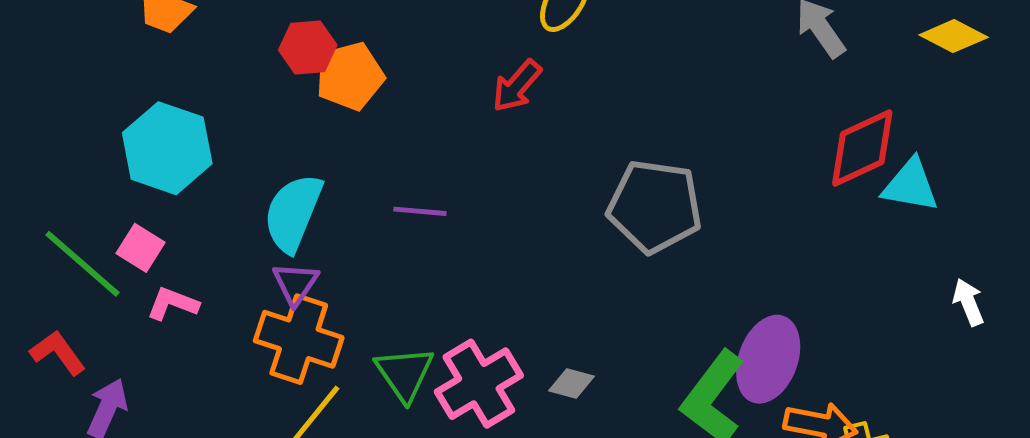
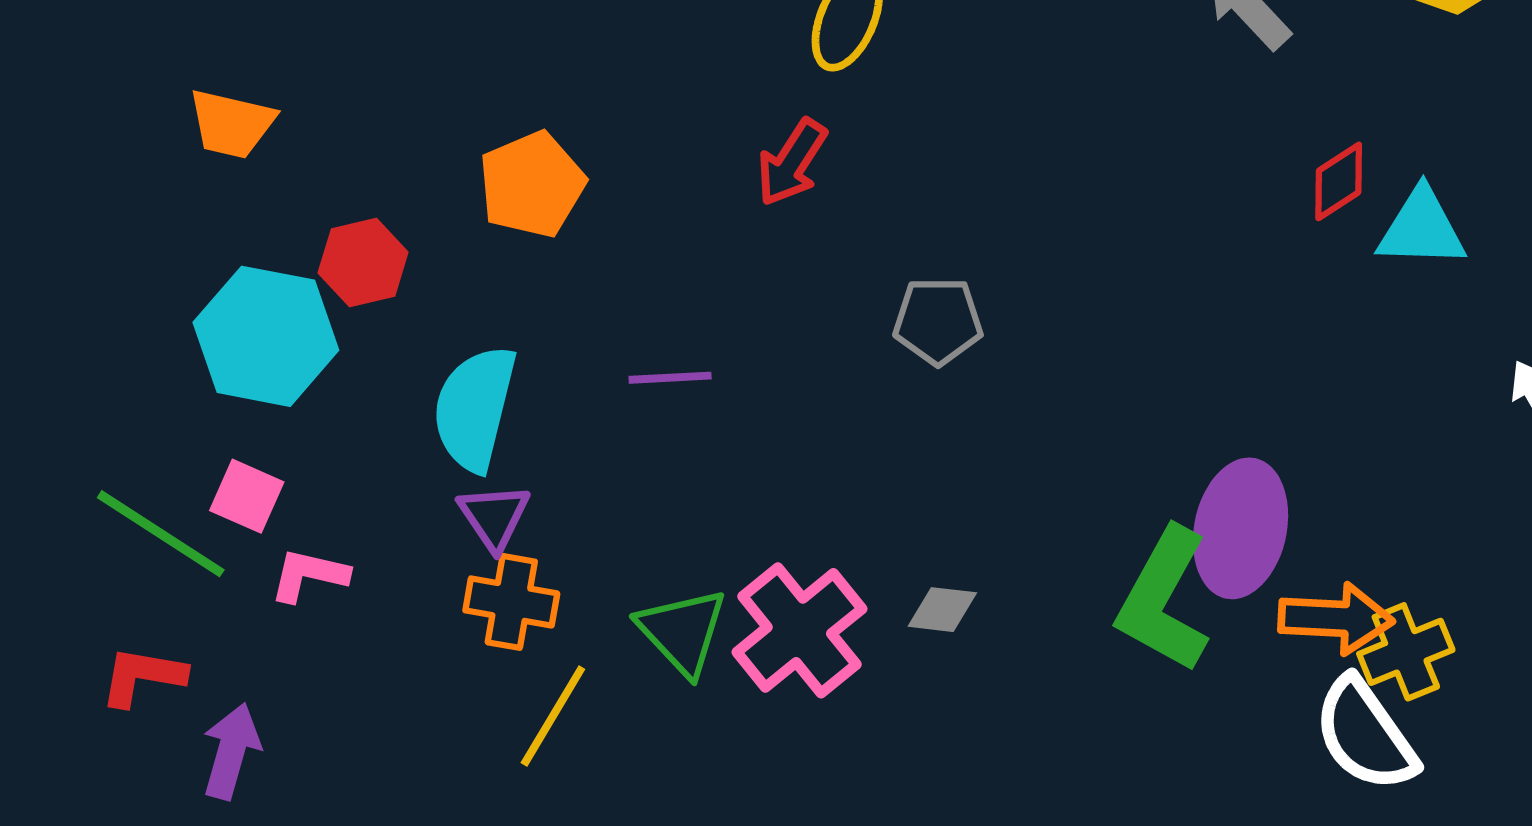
red hexagon: (308, 48) -> (363, 262), moved
red diamond: (862, 148) -> (1339, 181), size x0.6
gray pentagon: (655, 206) -> (938, 321), moved, size x0.6
orange cross: (299, 339) -> (511, 602), size x0.7
red L-shape: (58, 353) -> (143, 676), turned -36

